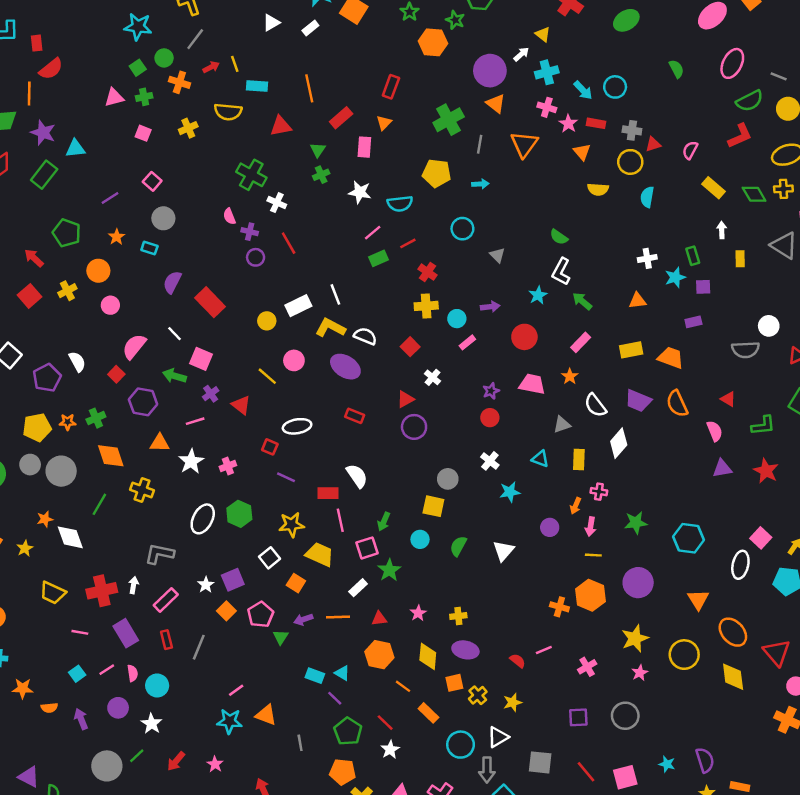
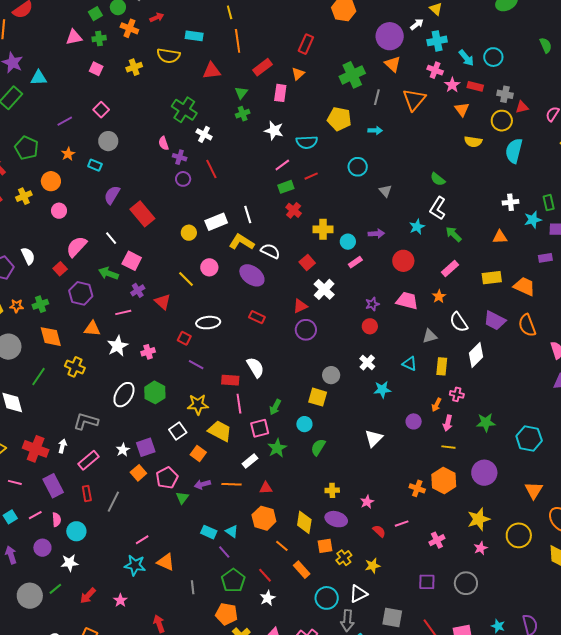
yellow line: (235, 64) -> (230, 12), moved
cyan semicircle: (647, 197) -> (514, 151), size x1.4
red cross: (427, 272) -> (294, 210), moved
white cross: (432, 377) -> (324, 289), size x1.5
green semicircle: (458, 546) -> (318, 447), moved
red cross: (102, 591) -> (36, 449), turned 30
pink star: (418, 613) -> (367, 502), moved
white star: (152, 724) -> (70, 563), turned 30

